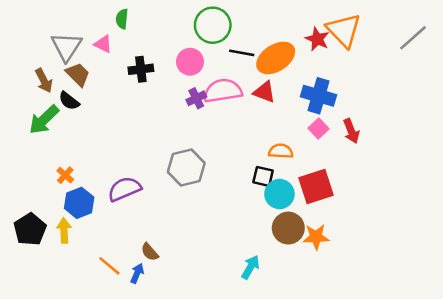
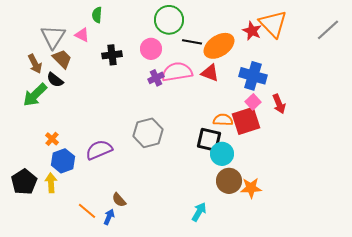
black square: (263, 176) -> (209, 140), size x1.4
red square: (316, 186) -> (246, 121), moved

